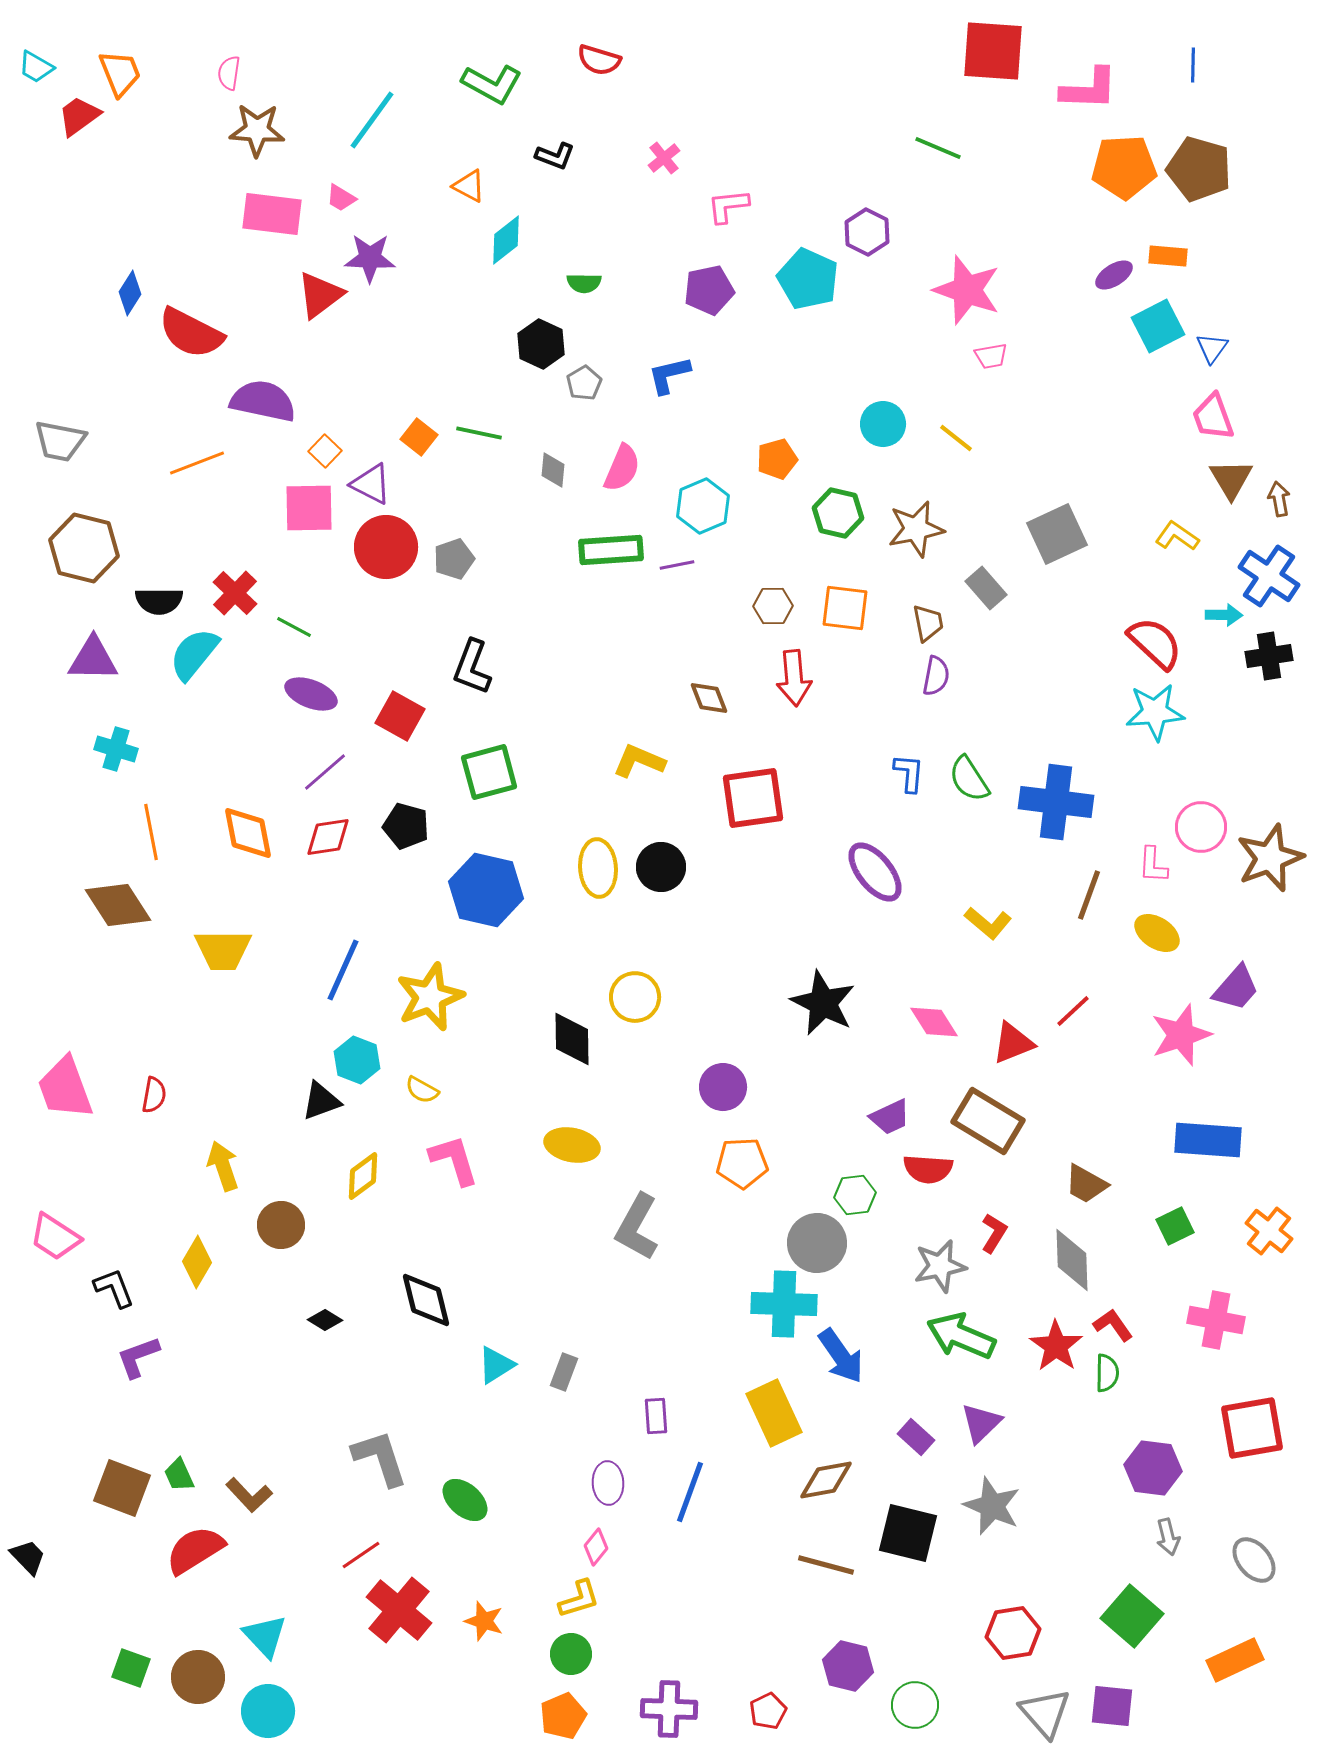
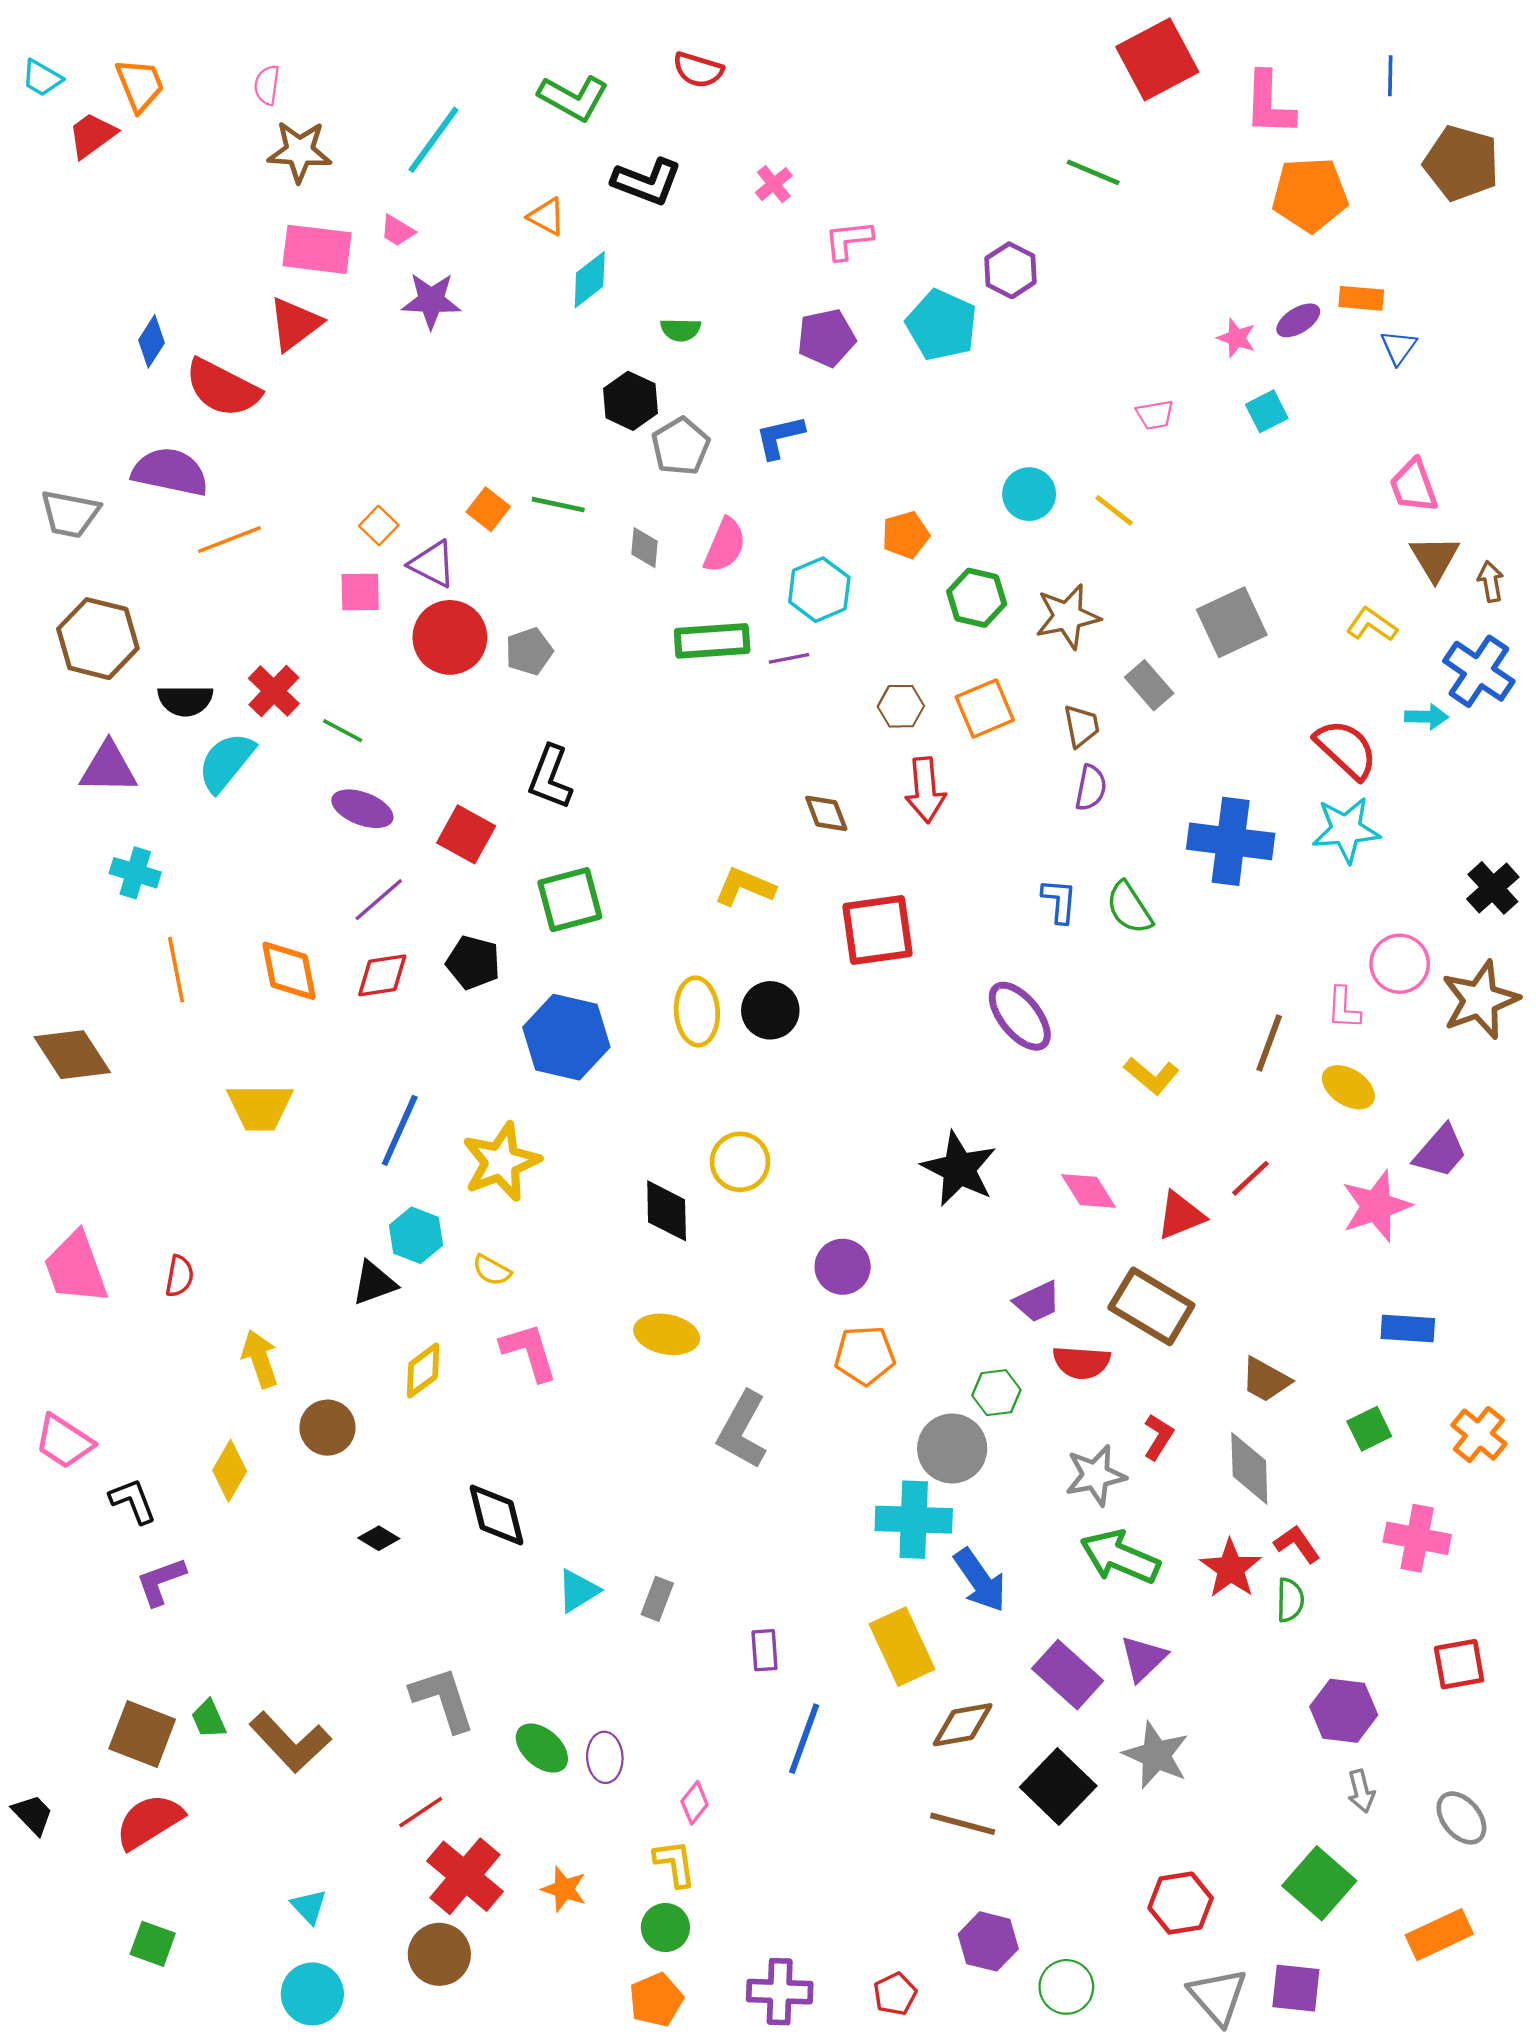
red square: (993, 51) -> (1157, 59), turned -32
pink L-shape: (1089, 89) -> (1269, 104), turned 90
black L-shape: (555, 156) -> (647, 182), size x1.5
brown pentagon: (1199, 169) -> (1461, 163), moved
pink star: (967, 290) -> (1236, 338), moved, size x0.5
red triangle: (320, 295) -> (295, 324), moved
cyan square: (1158, 326) -> (1267, 411), moved, size x0.7
blue triangle: (1212, 348) -> (1398, 347), moved
gray pentagon: (584, 383) -> (681, 446), size x1.4
purple semicircle: (263, 401) -> (170, 472), moved
pink square: (309, 508) -> (360, 592), size x0.7
orange square: (845, 608) -> (985, 709), turned -30
black cross: (1269, 656) -> (1493, 888), moved, turned -33
blue cross: (1056, 802) -> (1231, 841), moved
brown diamond: (118, 905) -> (72, 1055), moved
blue rectangle: (1208, 1140) -> (1408, 1328), size x0.7
red square: (1252, 1428) -> (1459, 1664), size x0.7
purple rectangle: (916, 1437) -> (1068, 1675), size x1.6
purple ellipse: (608, 1483) -> (605, 1757), moved
brown L-shape: (249, 1495) -> (290, 1742), size x1.5
black square: (908, 1533) -> (1058, 1786), turned 30
red semicircle: (195, 1550) -> (149, 1821), moved
yellow L-shape: (579, 1599) -> (675, 1863), turned -81
cyan triangle: (265, 1636) -> (309, 1907), size x0.7
brown circle: (198, 1677) -> (439, 1954), moved

